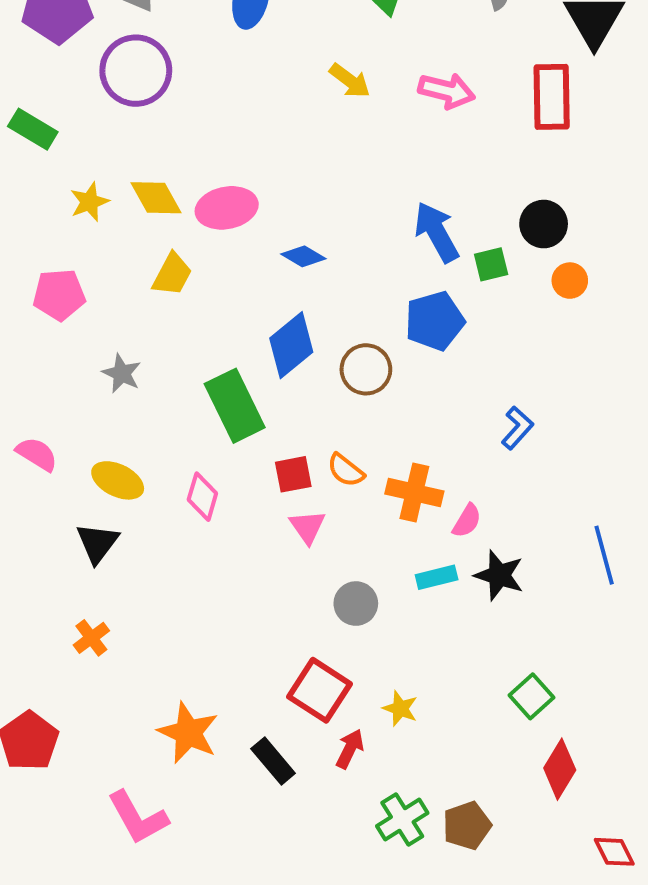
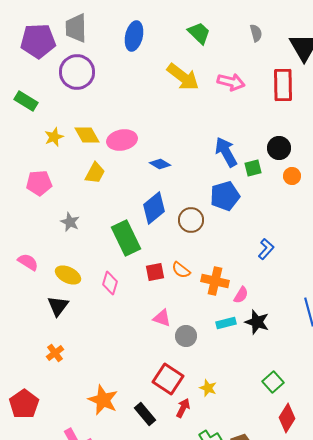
yellow arrow: (350, 81) -> (183, 77), size x1.6
pink triangle: (307, 527) -> (162, 318), moved, turned -36

